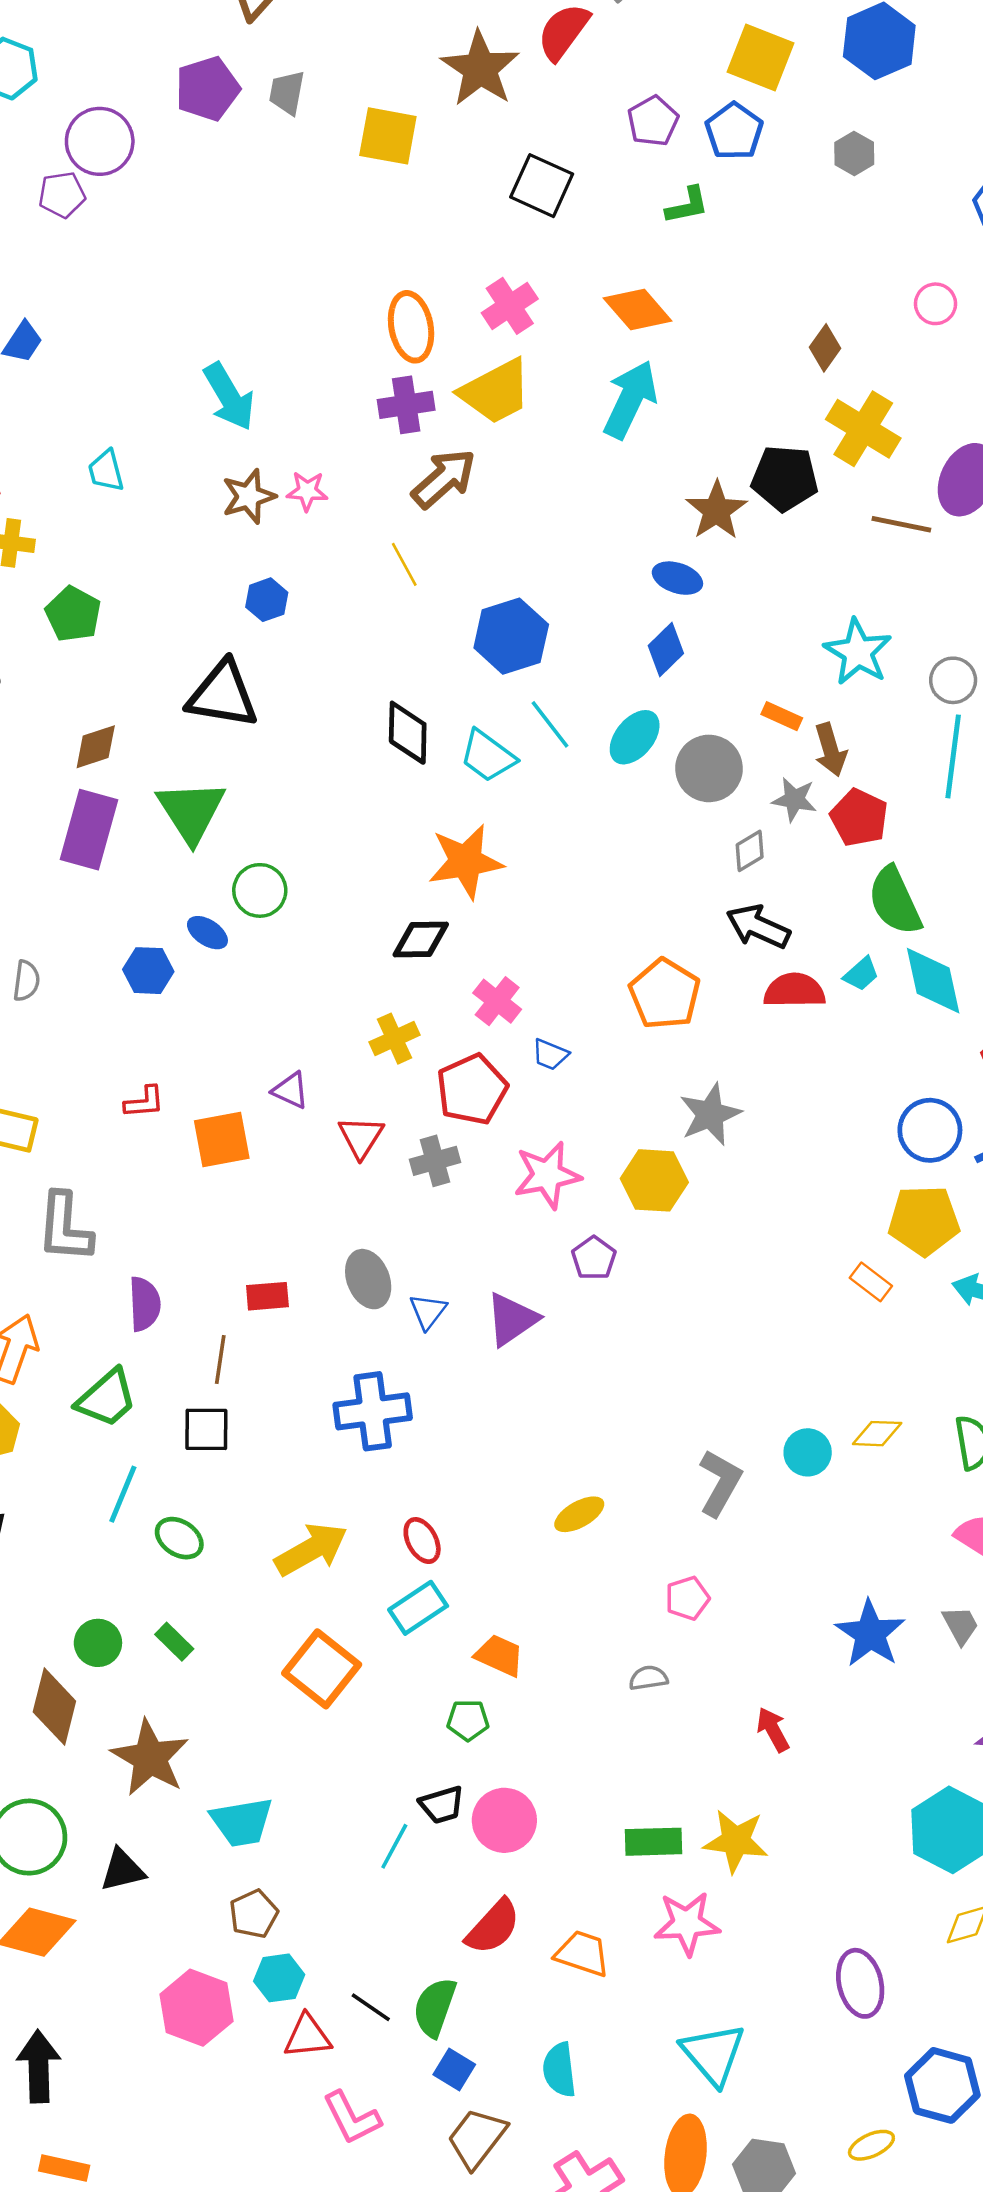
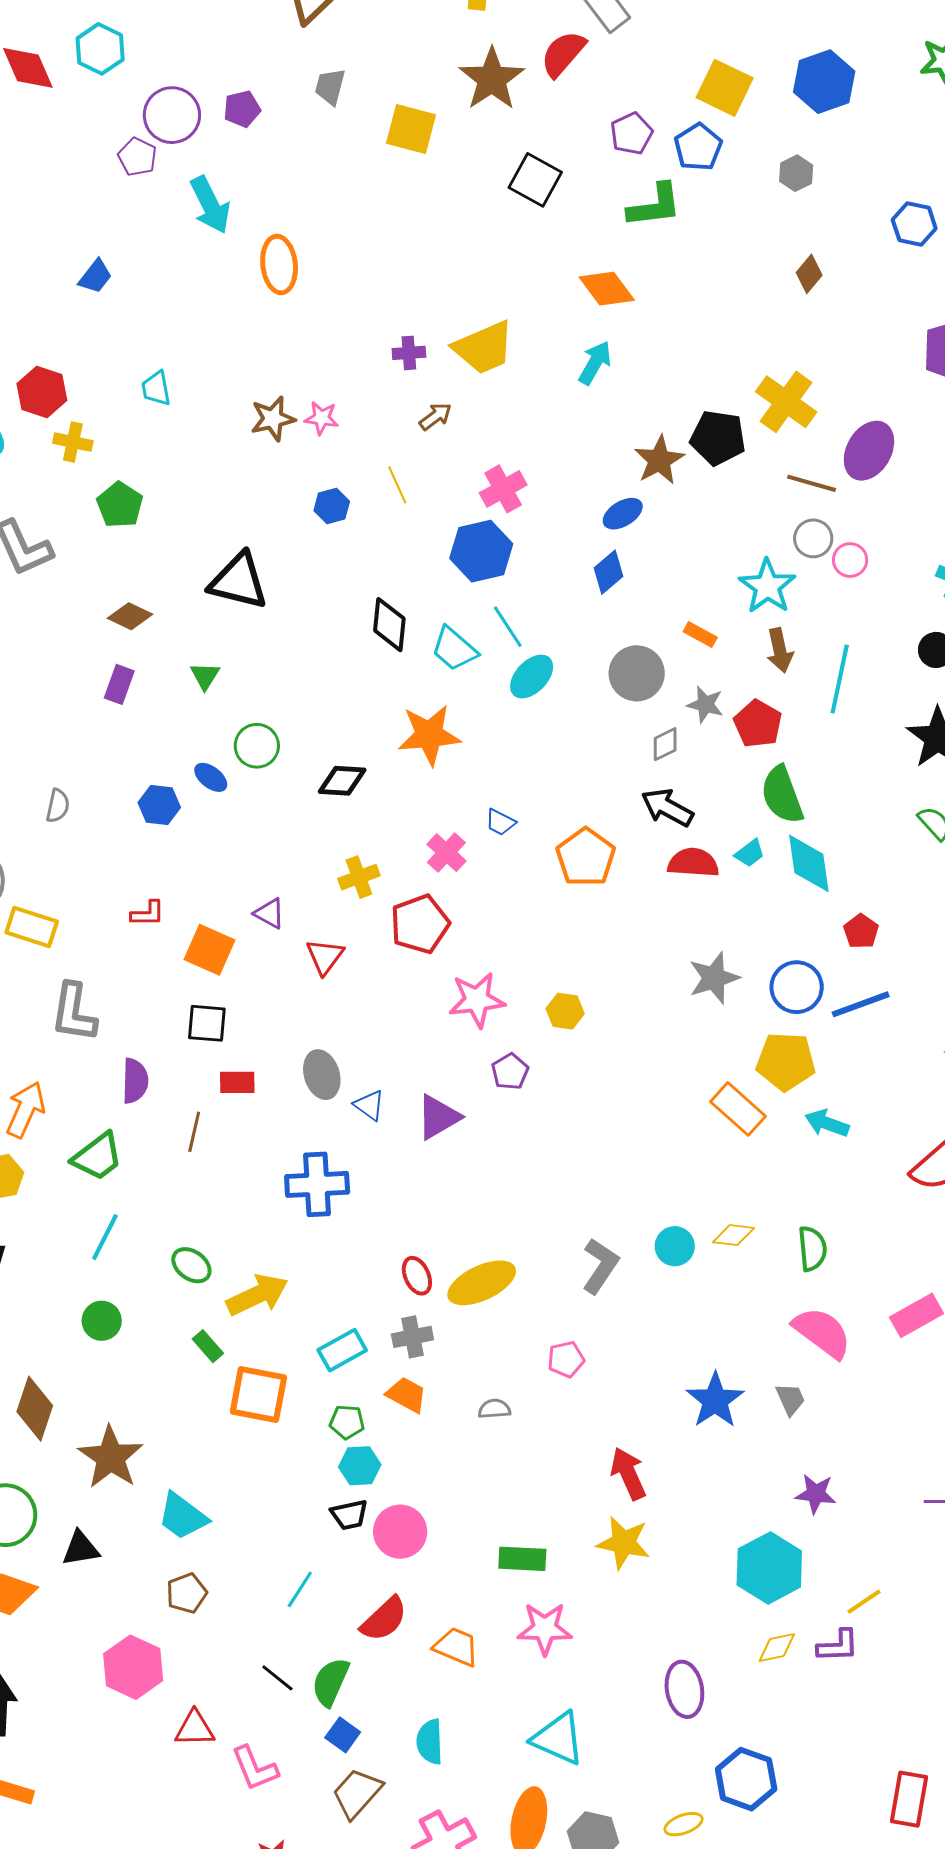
purple pentagon: (207, 89) -> (242, 109), moved, size x0.7
purple pentagon: (62, 195) -> (137, 157), turned 30
green L-shape: (687, 205) -> (655, 206), size x1.5
pink circle: (935, 304) -> (850, 560), moved
pink cross: (510, 306) -> (503, 489), moved
orange ellipse: (411, 327) -> (279, 265), moved
brown diamond: (825, 348) -> (809, 274), moved
cyan arrow: (229, 397) -> (210, 205), moved
cyan arrow: (630, 399) -> (595, 363), size x0.7
purple cross: (406, 405) -> (409, 353), size x0.7
brown arrow: (444, 479) -> (435, 416), size x0.6
blue ellipse: (677, 578) -> (623, 514), turned -54
blue hexagon: (267, 600) -> (332, 506), moved
gray circle: (953, 680) -> (813, 538), moved
cyan ellipse: (635, 737) -> (532, 677), moved
brown diamond: (96, 747) -> (130, 616), turned 39
brown arrow: (830, 750) -> (780, 650), moved
green triangle: (191, 811) -> (205, 676), size x0.5
purple rectangle: (89, 830) -> (119, 684), size x0.6
black diamond: (421, 939) -> (342, 781), moved
blue trapezoid: (550, 1054) -> (500, 822), moved
gray star: (710, 1114) -> (714, 978), moved
orange square: (222, 1140) -> (209, 950), turned 30
gray cross: (435, 1161) -> (412, 1337), moved
yellow hexagon: (654, 1180) -> (565, 1011), size x0.7
orange rectangle: (871, 1282) -> (738, 1109), size x1.6
blue triangle: (428, 1311) -> (369, 1105), turned -36
black square: (206, 1429) -> (207, 1023), moved
yellow ellipse: (579, 1514) -> (482, 1283), size x1.6
green ellipse: (179, 1538) -> (191, 1265), moved
red ellipse: (422, 1541) -> (417, 1276), moved
green rectangle: (174, 1642) -> (208, 1346), moved
green circle: (98, 1643) -> (102, 1321), moved
orange square: (322, 1669) -> (258, 1394), turned -32
gray semicircle: (648, 1678) -> (494, 1409), moved
green pentagon: (468, 1720) -> (347, 1422), moved
red arrow: (773, 1730) -> (628, 1474), size x1.4
cyan trapezoid: (242, 1822) -> (183, 1516), turned 42
yellow star: (736, 1841) -> (624, 1543), moved
cyan line: (394, 1846) -> (300, 1589), moved
cyan hexagon: (279, 1978) -> (360, 1466), moved
red triangle: (307, 2036) -> (195, 1729), moved
cyan triangle: (713, 2054) -> (558, 1739), turned -30

